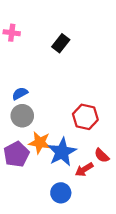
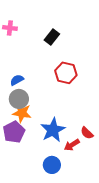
red hexagon: (85, 117) -> (66, 73), moved
orange star: (40, 143) -> (22, 113), moved

